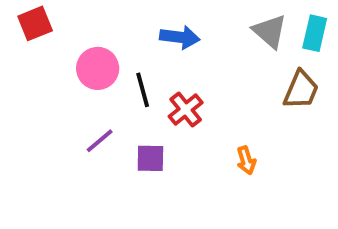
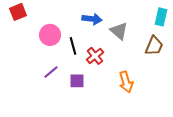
gray triangle: (270, 31) -> (119, 31), moved
orange arrow: (246, 160) -> (126, 82), size x1.5

